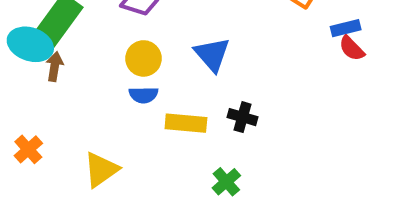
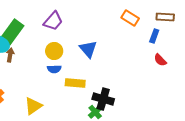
blue rectangle: (346, 28) -> (154, 36), turned -56
red semicircle: (352, 48) -> (160, 60), moved
black cross: (243, 117) -> (103, 99), moved, size x1.5

